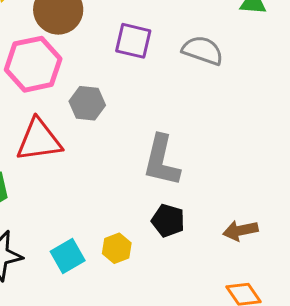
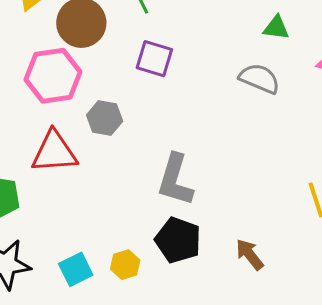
gray semicircle: (203, 50) -> (259, 79), moved
black pentagon: (168, 221) -> (178, 240), size x1.4
brown arrow: (240, 230) -> (250, 254), turned 60

